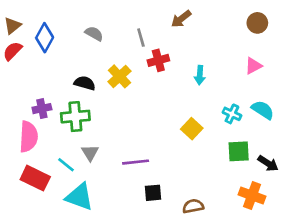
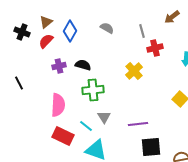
yellow cross: (120, 76) -> (134, 71), moved
black semicircle: (85, 83) -> (83, 65), moved
purple cross: (42, 109) -> (59, 66), moved
black square: (153, 193) -> (151, 147), size x1.5

